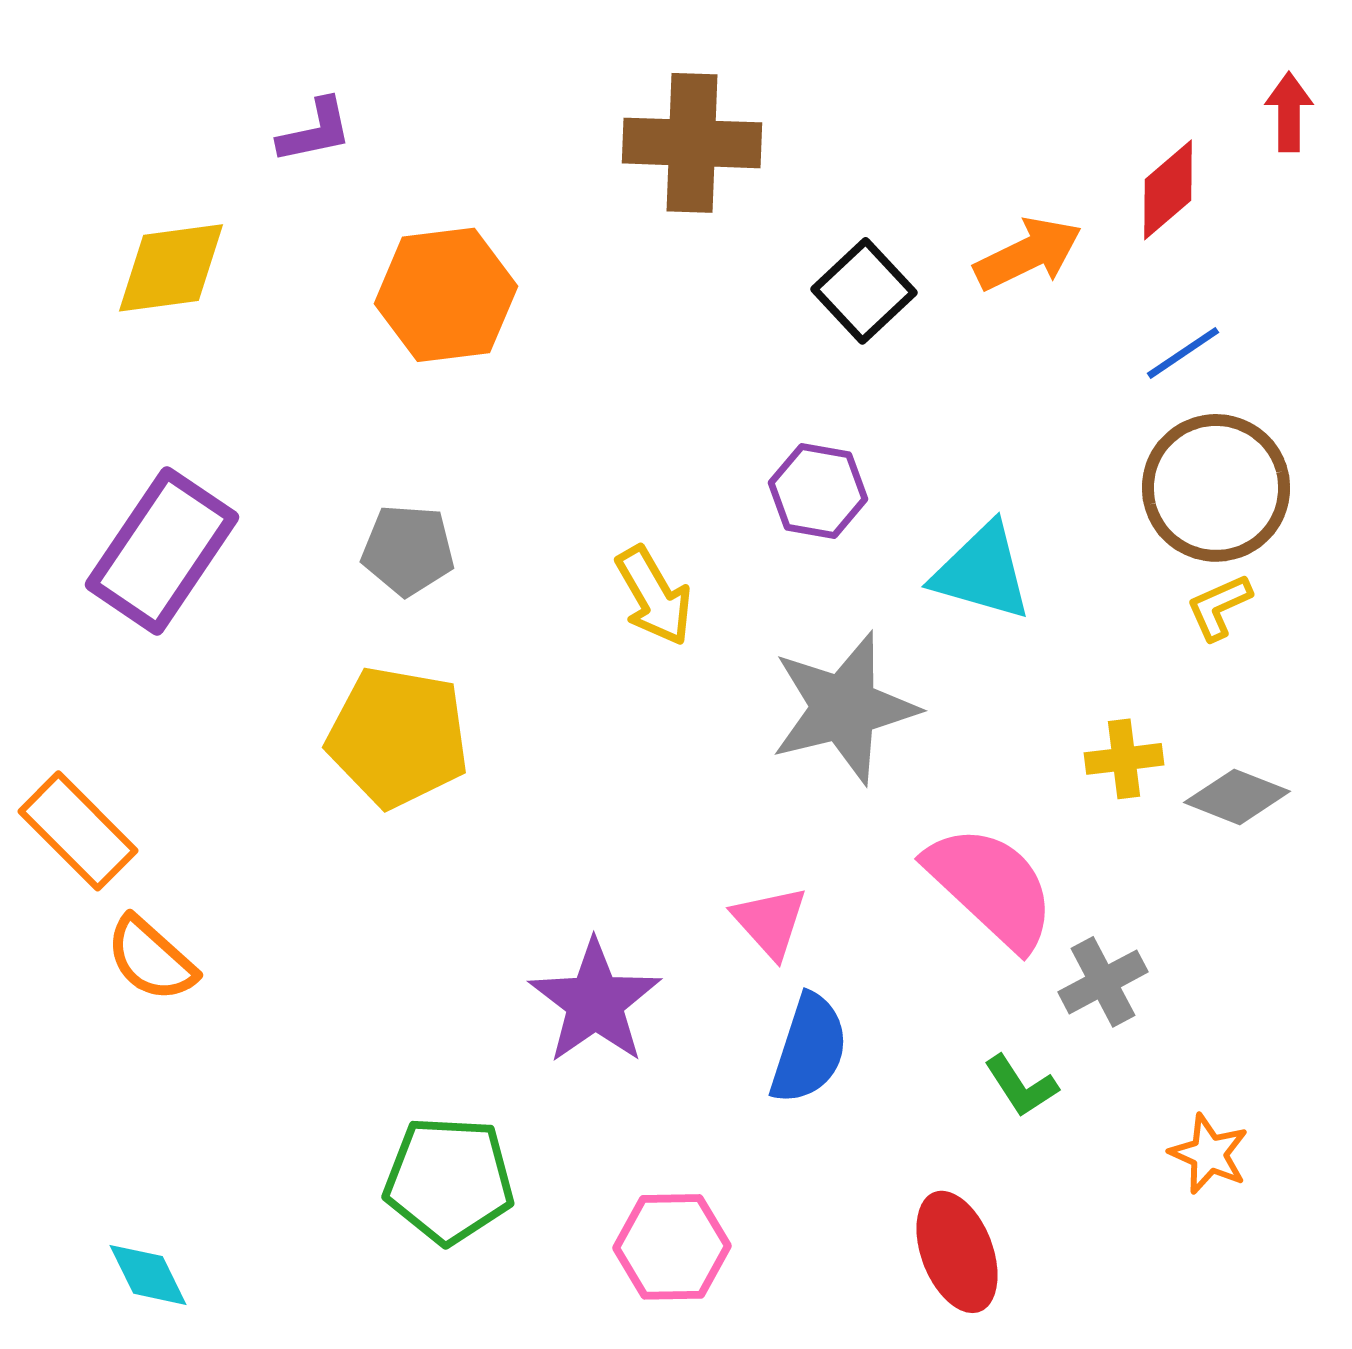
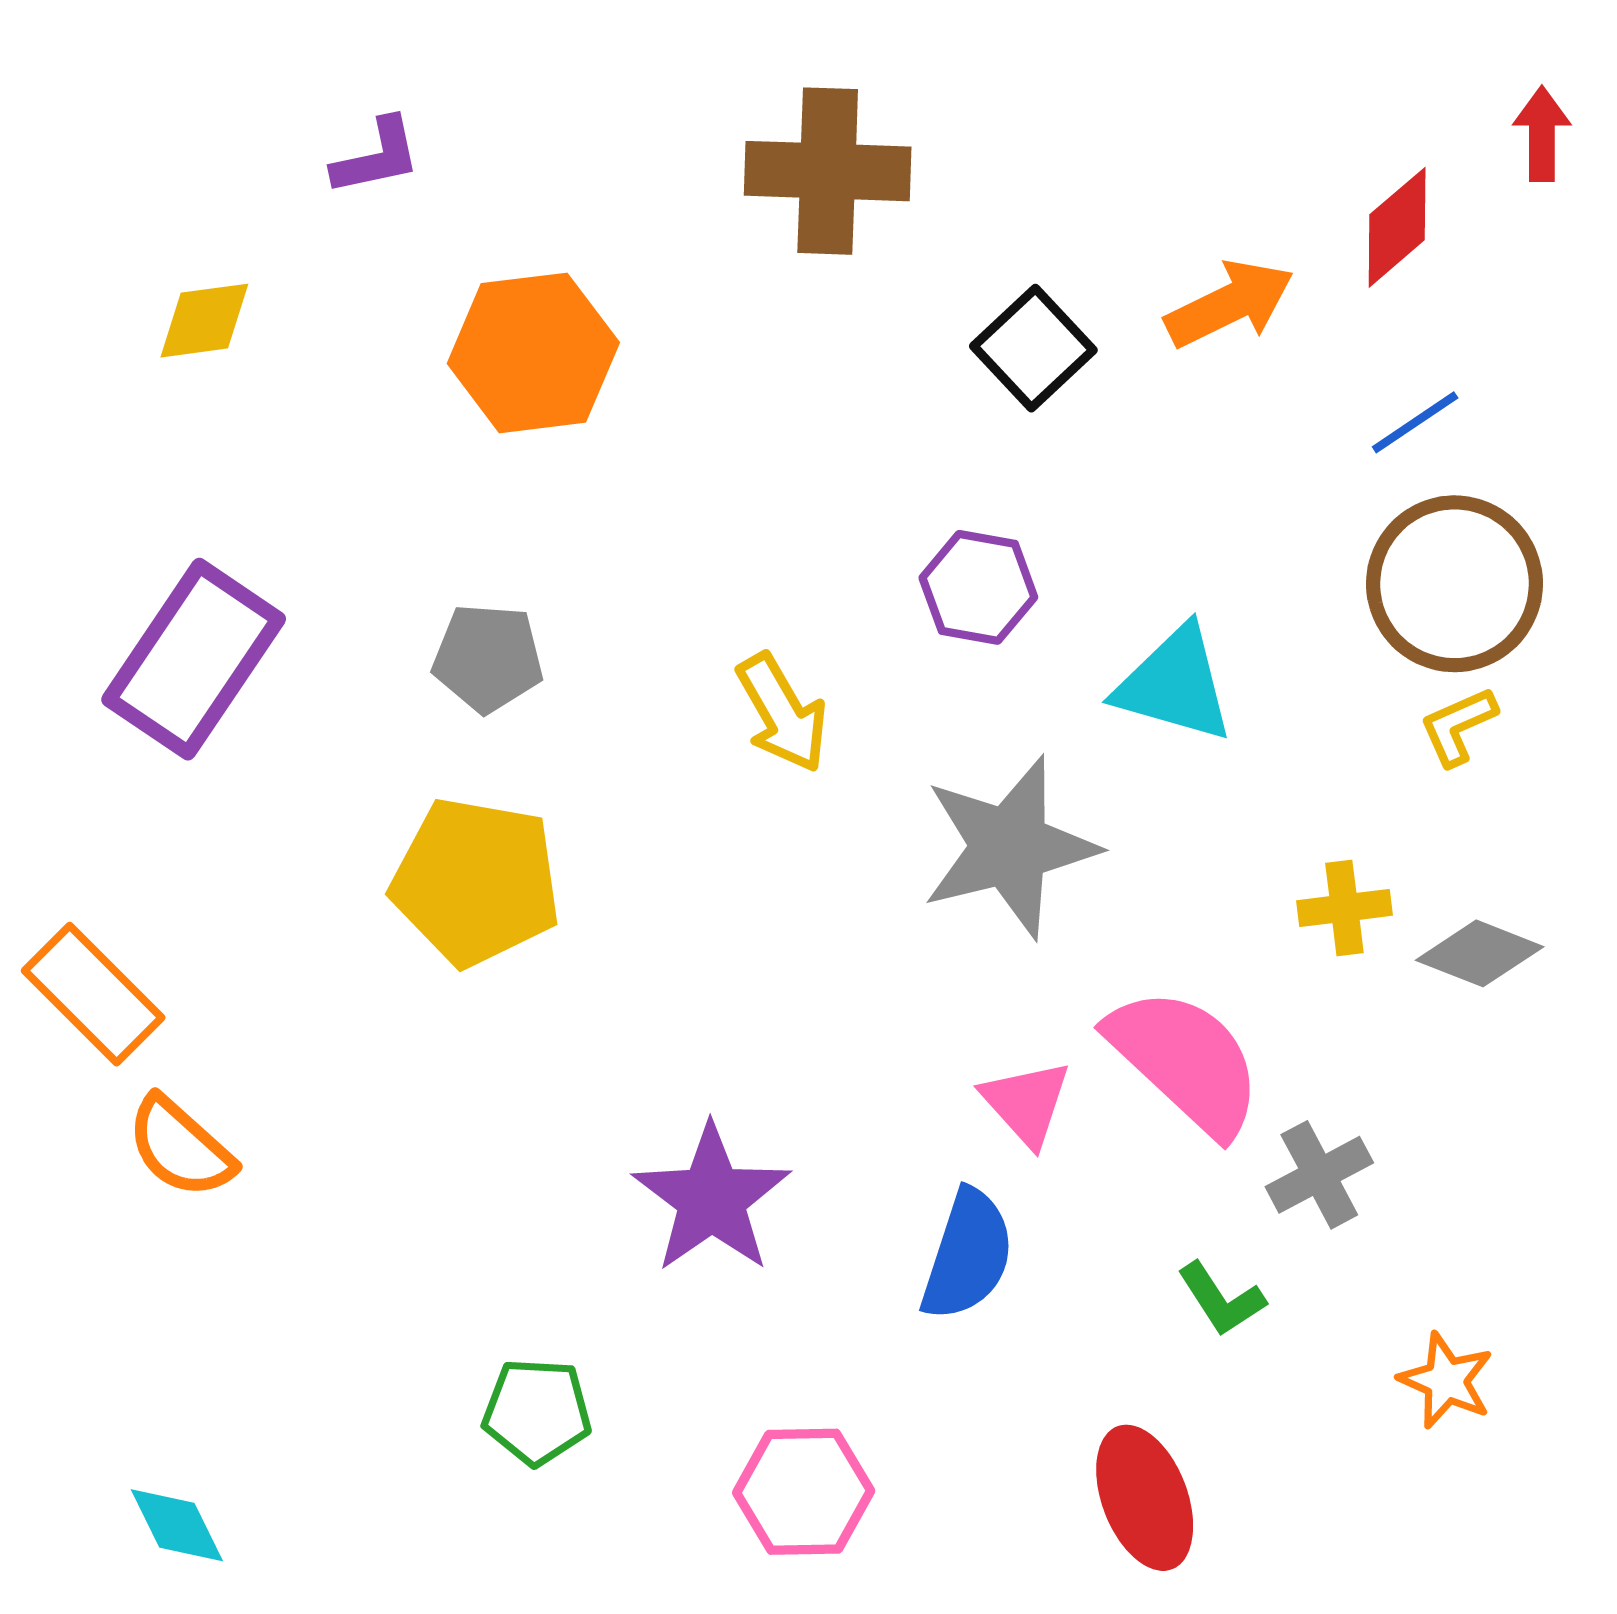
yellow diamond: (171, 268) -> (204, 321), size x0.7
pink triangle: (770, 922) -> (1026, 1103), moved
green pentagon: (449, 1180) -> (537, 1412), size x0.7

